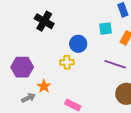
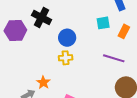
blue circle: (78, 44) -> (67, 38), moved
purple hexagon: (22, 67) -> (15, 30), moved

